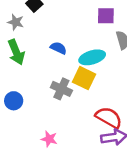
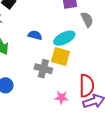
red semicircle: (109, 118) -> (87, 86), turned 70
pink star: (49, 139) -> (61, 97), moved

